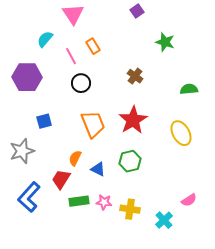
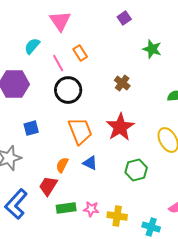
black circle: (81, 83) -> (68, 90), size x1.4
green hexagon: (130, 161) -> (136, 170), moved
blue triangle: (98, 169) -> (90, 163), moved
cyan cross: (164, 220) -> (151, 227), turned -30

